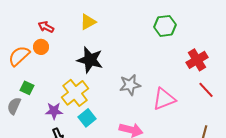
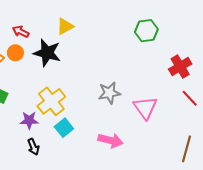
black star: (90, 60) -> (47, 53), moved
pink triangle: (164, 99) -> (145, 108), turned -45

